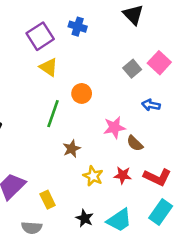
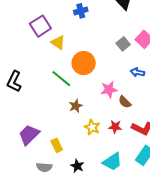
blue cross: (78, 27) -> (81, 11), turned -32
purple square: (40, 36) -> (40, 26), moved
orange circle: (82, 93) -> (84, 63), size x1.5
green line: (53, 114) -> (61, 79), turned -70
black star: (85, 218) -> (77, 166), moved

